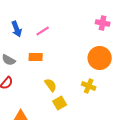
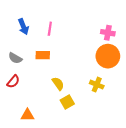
pink cross: (103, 23) -> (108, 33), moved
pink line: (43, 31) -> (50, 29), turned -48

